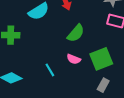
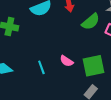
green semicircle: (76, 33) -> (91, 22), moved

